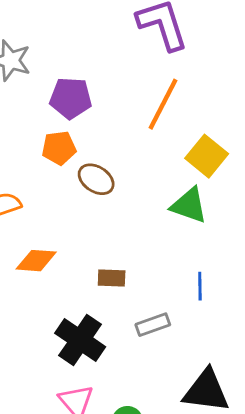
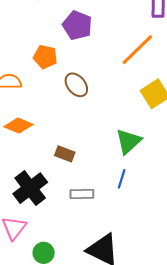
orange pentagon: (59, 148) -> (45, 57), moved
green triangle: (189, 205) -> (128, 141), moved, turned 40

